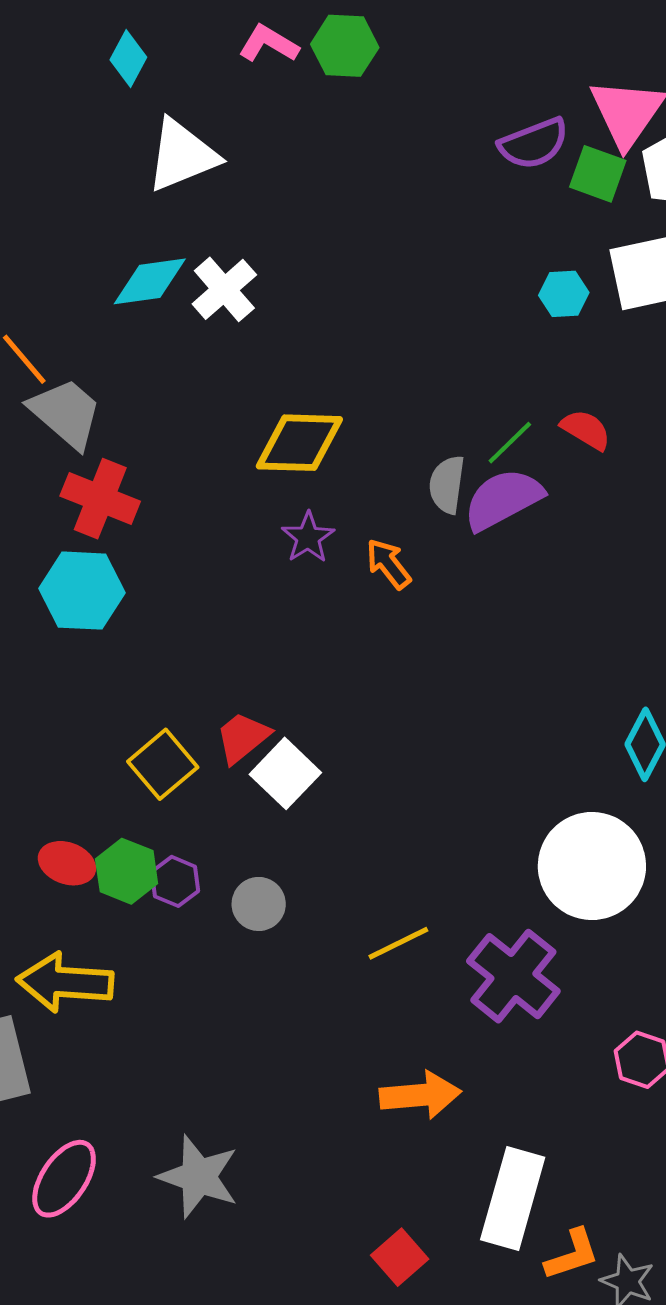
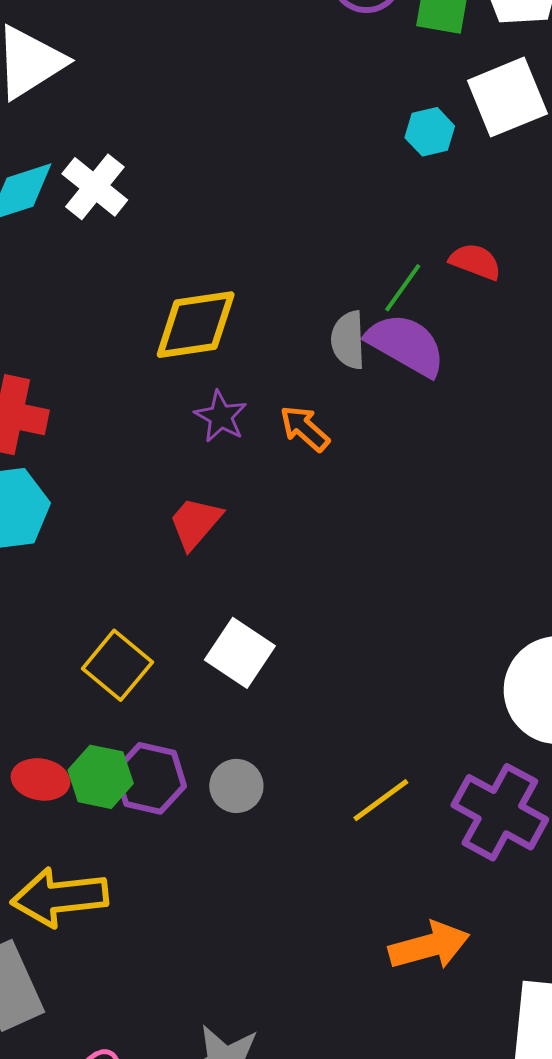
purple semicircle: (503, 499) -> (406, 345), turned 68
red trapezoid: (243, 738) -> (195, 523), moved
purple hexagon: (175, 881) -> (150, 778), size x1.4

